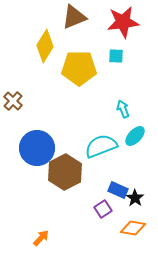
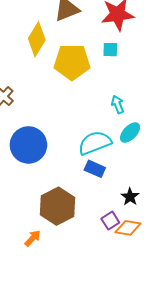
brown hexagon: (65, 172) -> (57, 206), moved
blue rectangle: (118, 190) -> (95, 169), moved
purple square: (103, 209) -> (110, 221), moved

